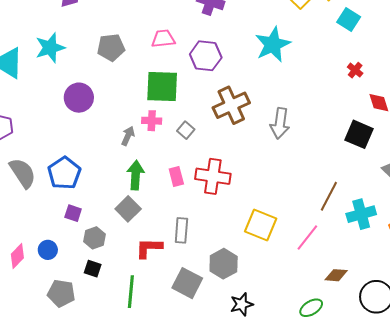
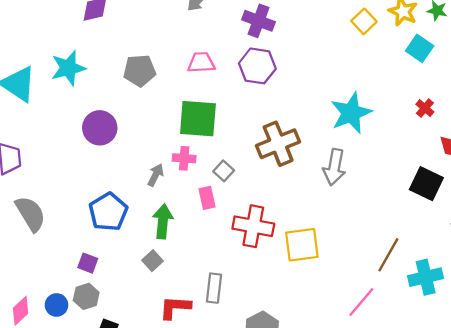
cyan star: (273, 44) -> (351, 113), moved
purple hexagon: (206, 56) -> (257, 66), moved
blue pentagon: (64, 173) -> (108, 212), moved
pink rectangle: (176, 176) -> (207, 198), moved
gray square: (128, 209) -> (152, 261), size x0.7
yellow square: (261, 225) -> (302, 245), moved, turned -32
gray hexagon: (94, 238) -> (86, 296), moved

